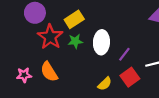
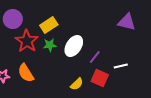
white ellipse: (101, 42) -> (74, 46), turned 30
red square: (130, 77) -> (100, 78), turned -30

